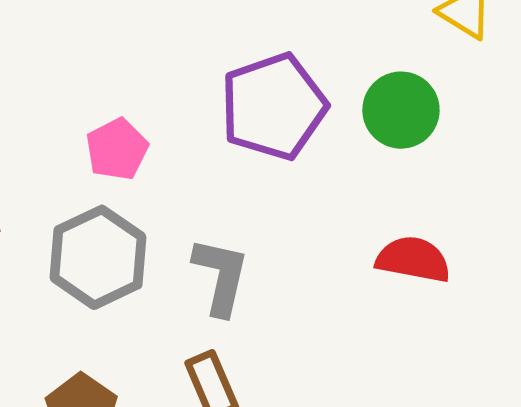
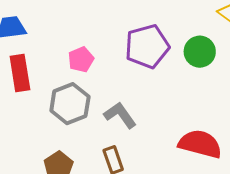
red semicircle: (413, 259) -> (200, 144), moved, size x1.4
gray L-shape: (221, 276) -> (120, 115), turned -52

